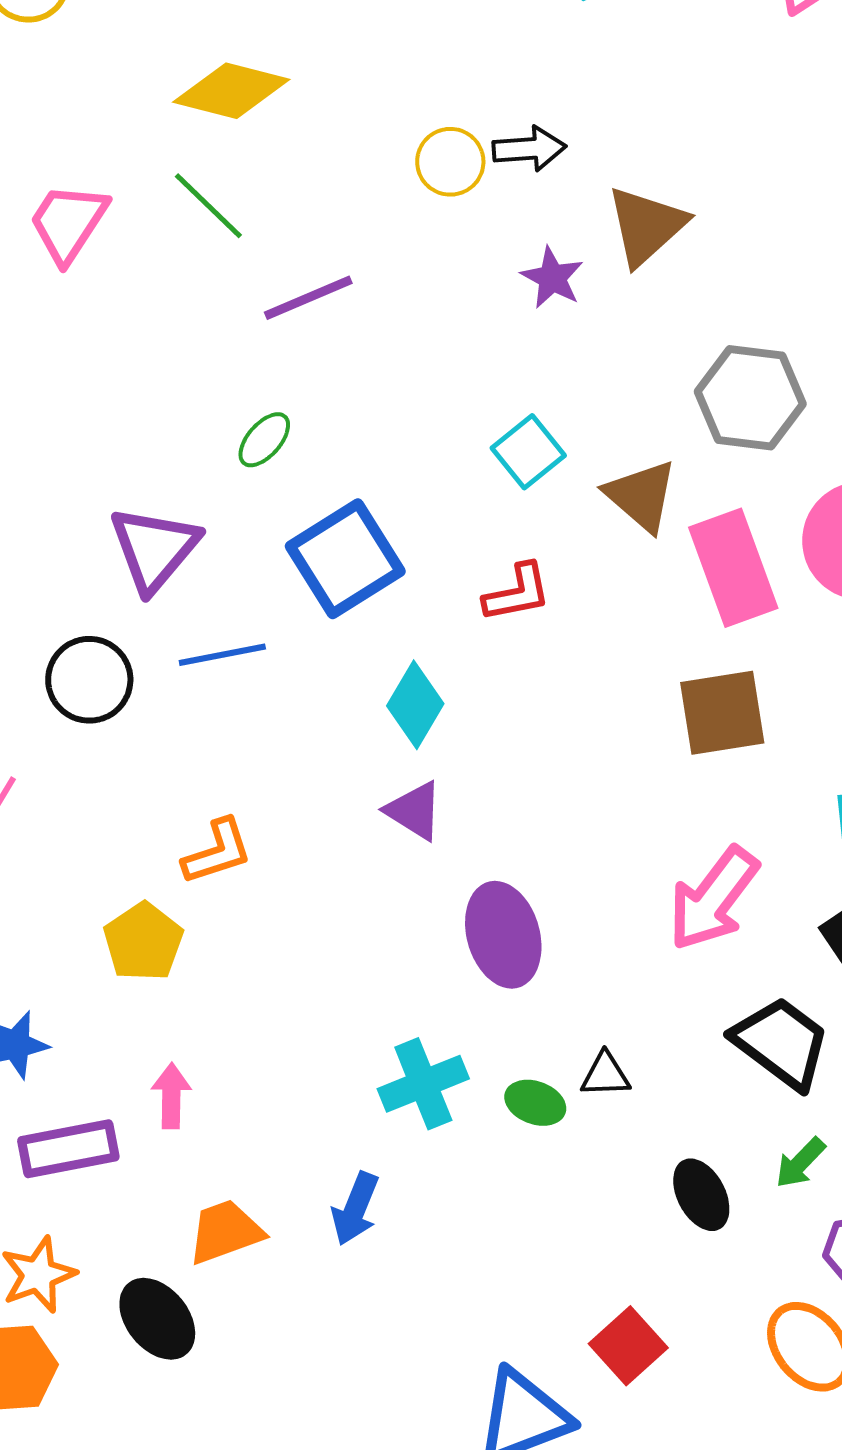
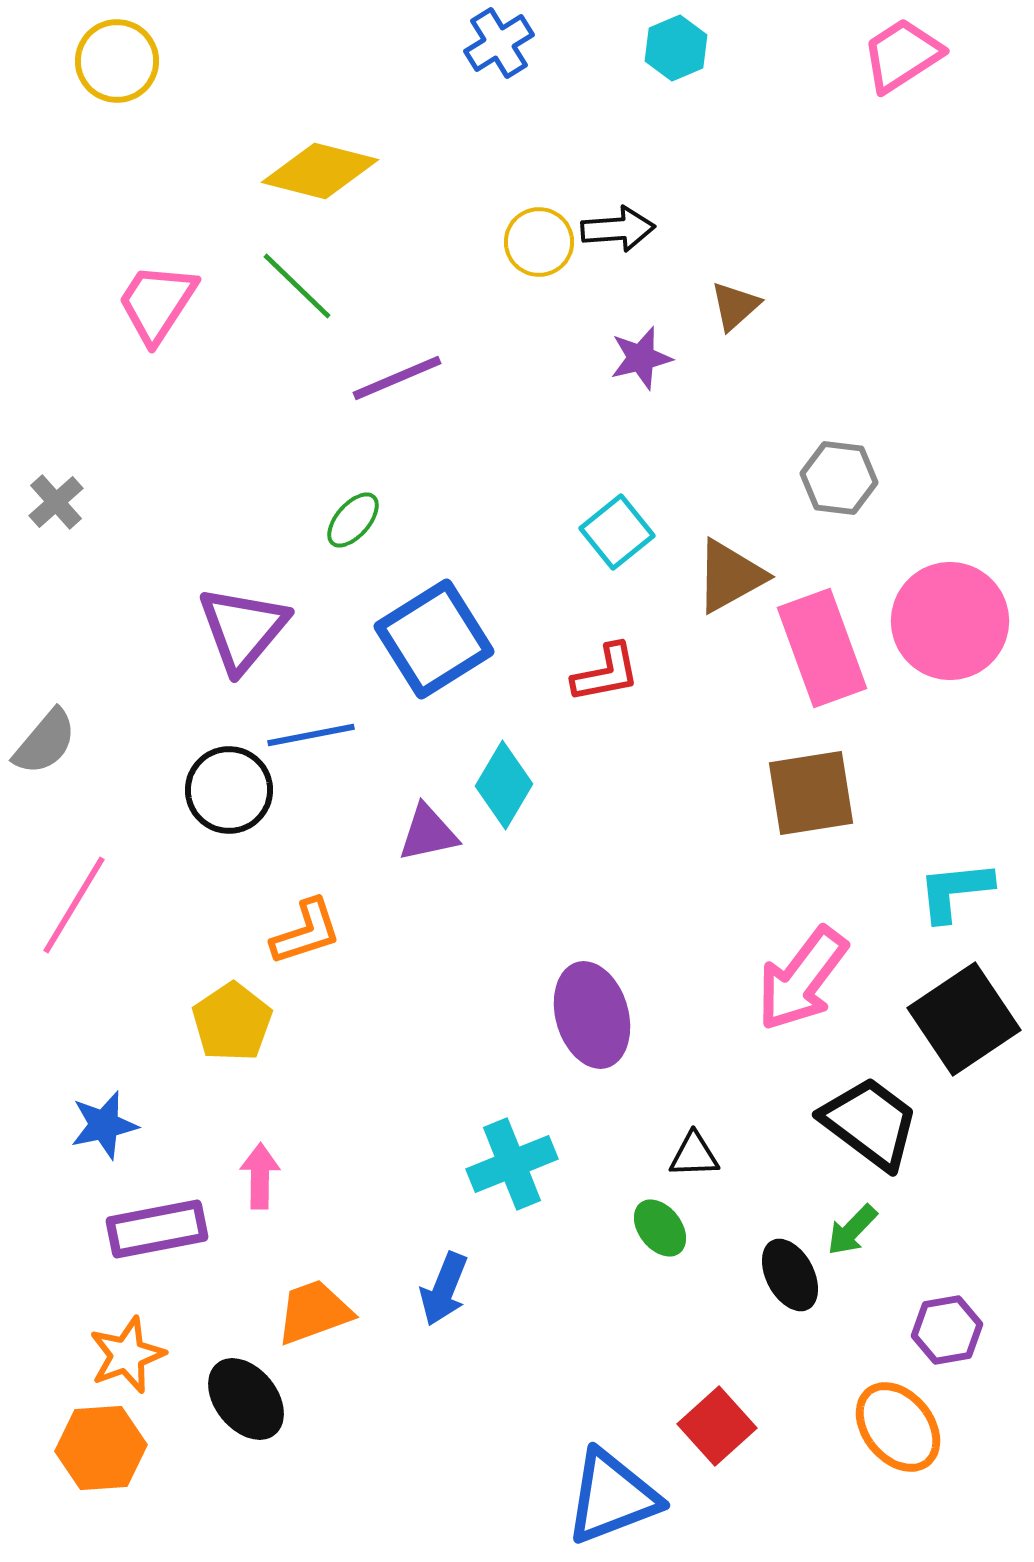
brown triangle: (646, 226) -> (735, 306), size x0.6
purple star: (552, 278) -> (641, 358), turned 30
gray hexagon: (750, 398) -> (839, 478), size x0.7
brown triangle: (641, 496) -> (730, 576), turned 50
black circle: (89, 680) -> (229, 790), moved
purple triangle: (414, 811) -> (428, 833), moved, turned -44
green ellipse: (535, 1103) -> (660, 1228), moved, turned 32
green arrow: (800, 1163) -> (852, 1230), moved

